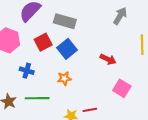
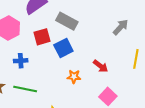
blue cross: (27, 71) -> (21, 61), turned -32
orange star: (64, 78) -> (74, 77), moved

